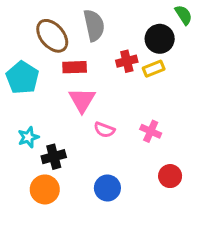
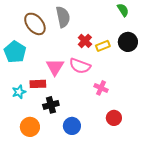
black circle: (160, 39) -> (128, 42), moved
red cross: (127, 61) -> (85, 41), turned -32
red rectangle: (75, 67) -> (38, 84), moved
pink semicircle: (104, 130) -> (80, 66), moved, size x1.5
black cross: (54, 157) -> (51, 105), moved

